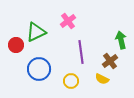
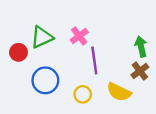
pink cross: (68, 21) -> (79, 36), moved
brown cross: (110, 61) -> (140, 71), moved
yellow semicircle: (102, 79) -> (119, 92), size x1.5

